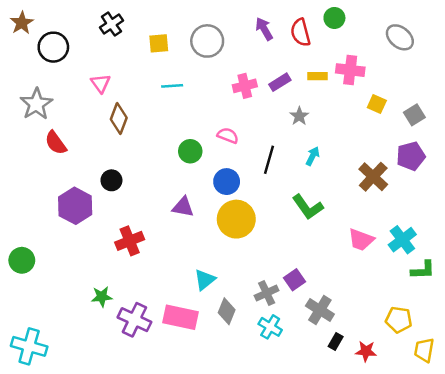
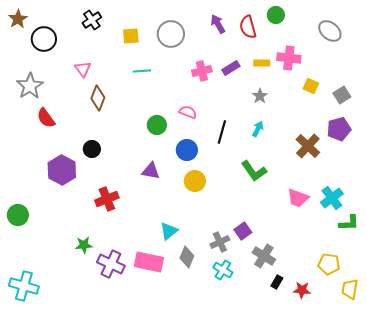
gray star: (299, 116) -> (260, 96), moved
yellow circle: (236, 219) -> (195, 181), size x0.7

